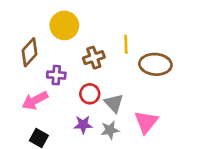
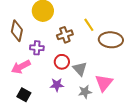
yellow line: (126, 44) -> (89, 25), turned -32
brown diamond: (29, 52) -> (17, 31), turned -30
gray star: (110, 130) -> (85, 92), moved

